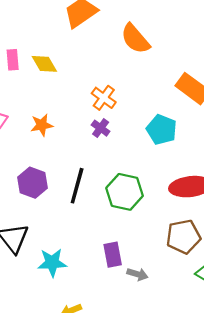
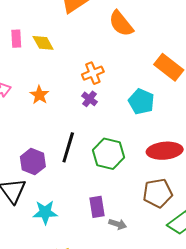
orange cross: (104, 98) -> (93, 73), turned 30
orange star: (42, 125) -> (39, 95), turned -30
purple hexagon: (32, 183) -> (33, 162), moved

